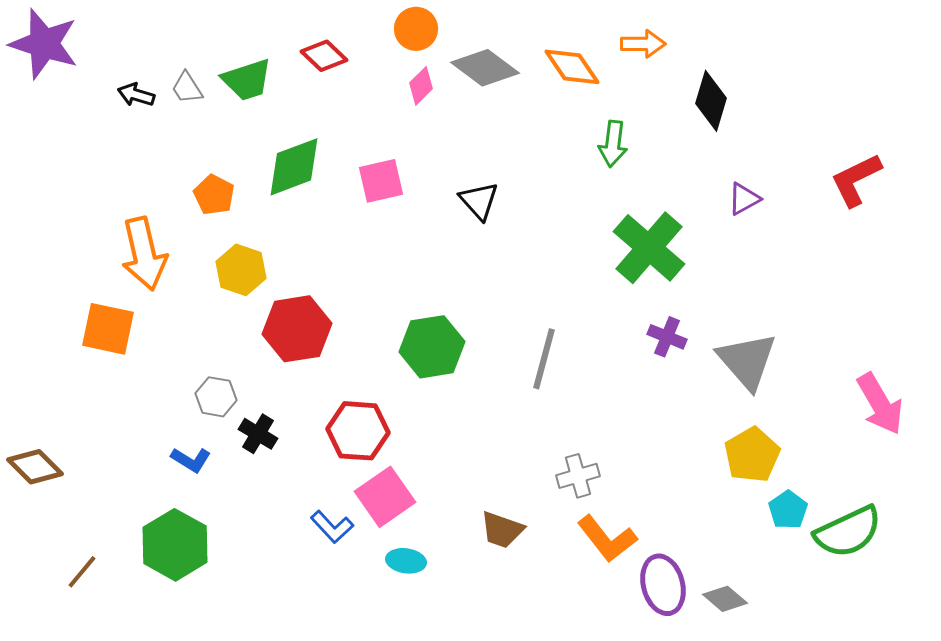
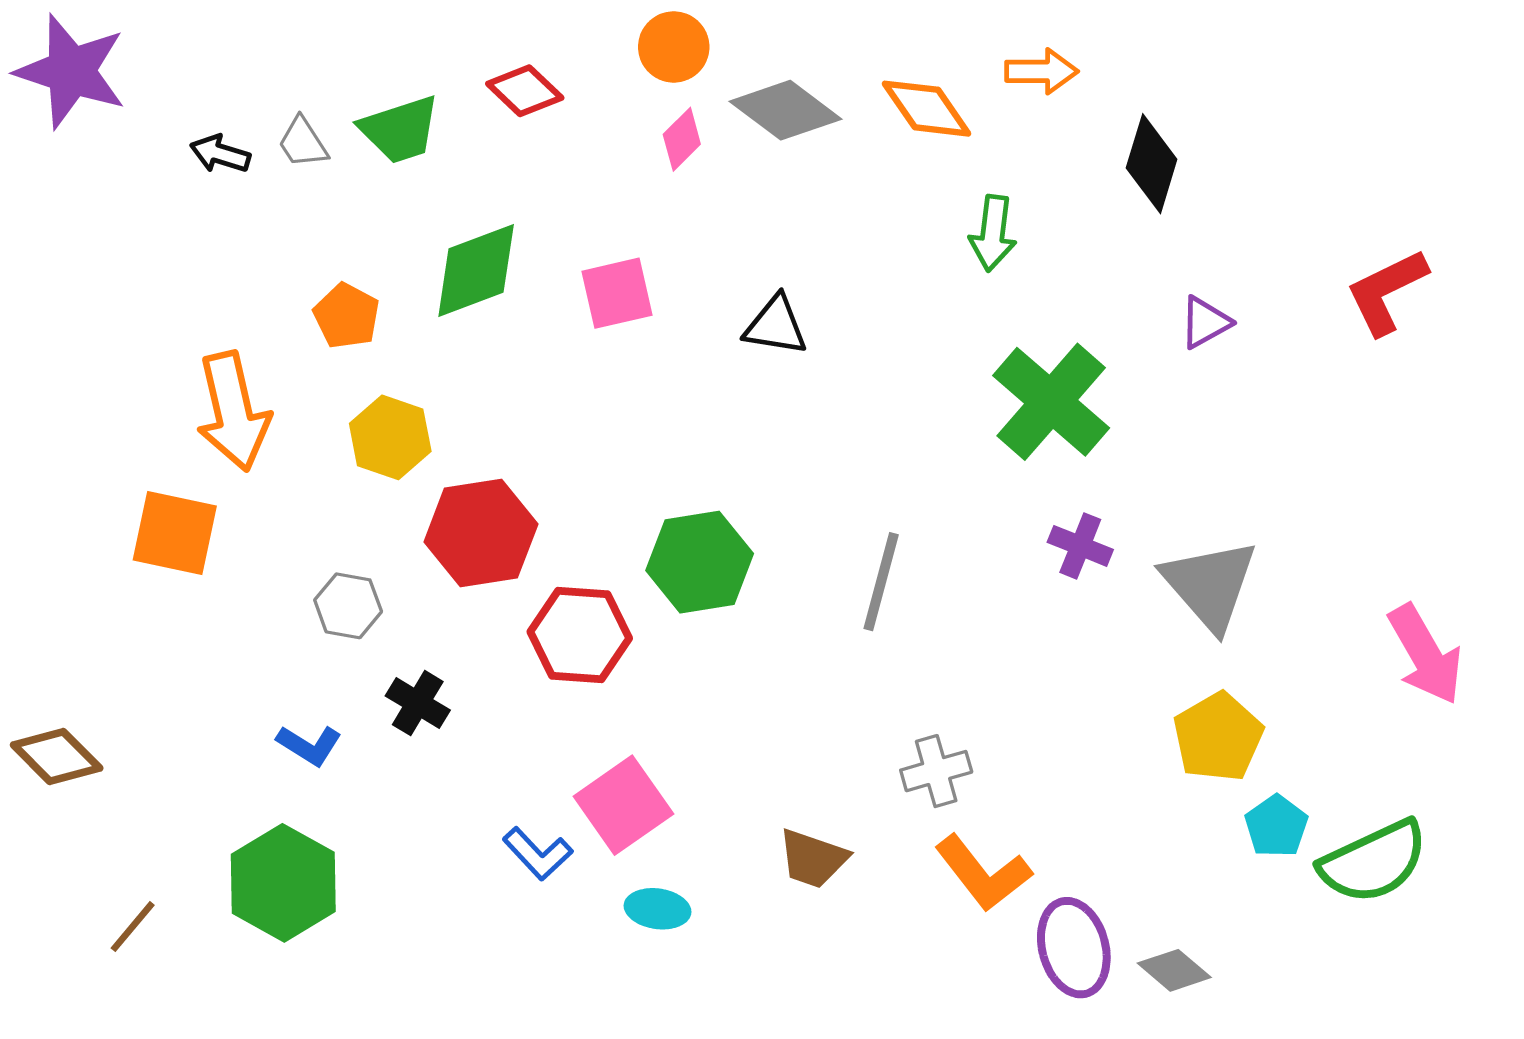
black triangle: (479, 201) -> (776, 326), turned -39
gray hexagon: (216, 397) -> (348, 606), moved
red hexagon: (358, 431) -> (580, 635), moved

